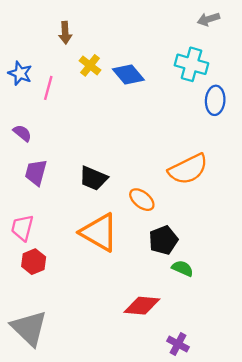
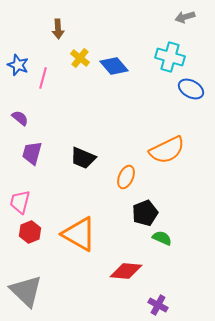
blue ellipse: (215, 100) -> (191, 89), turned -65
orange ellipse: (142, 200) -> (126, 177), turned 75
orange triangle: (99, 232) -> (79, 234), moved

